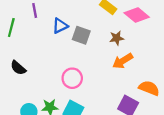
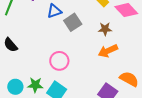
gray square: (81, 35) -> (73, 22), turned 30

